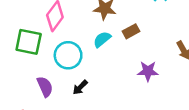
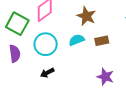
purple semicircle: (45, 87) -> (15, 54), moved

